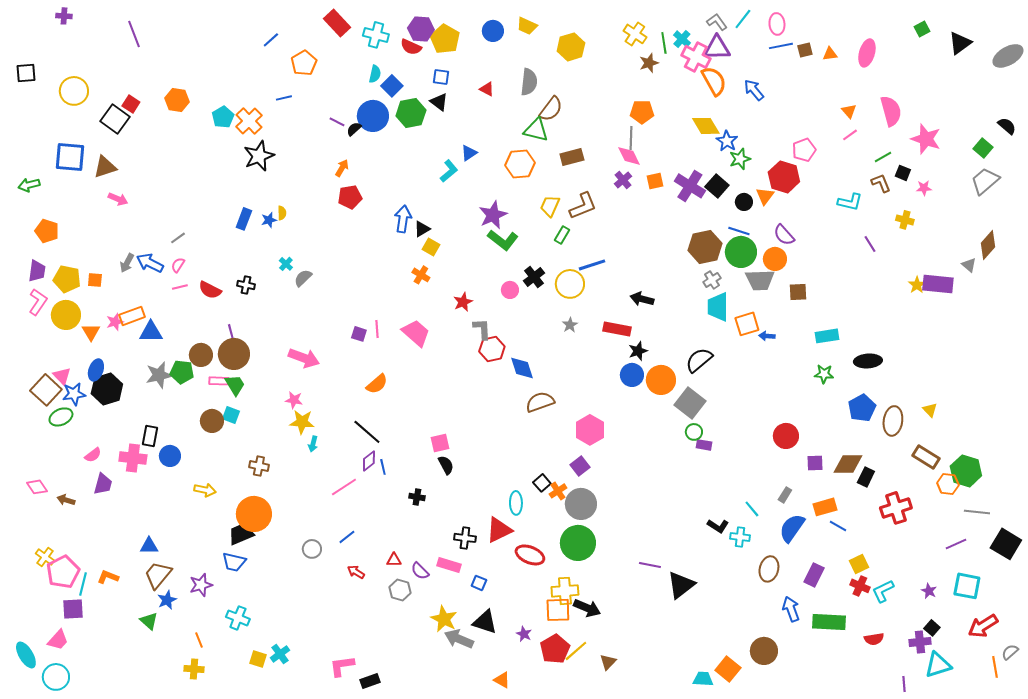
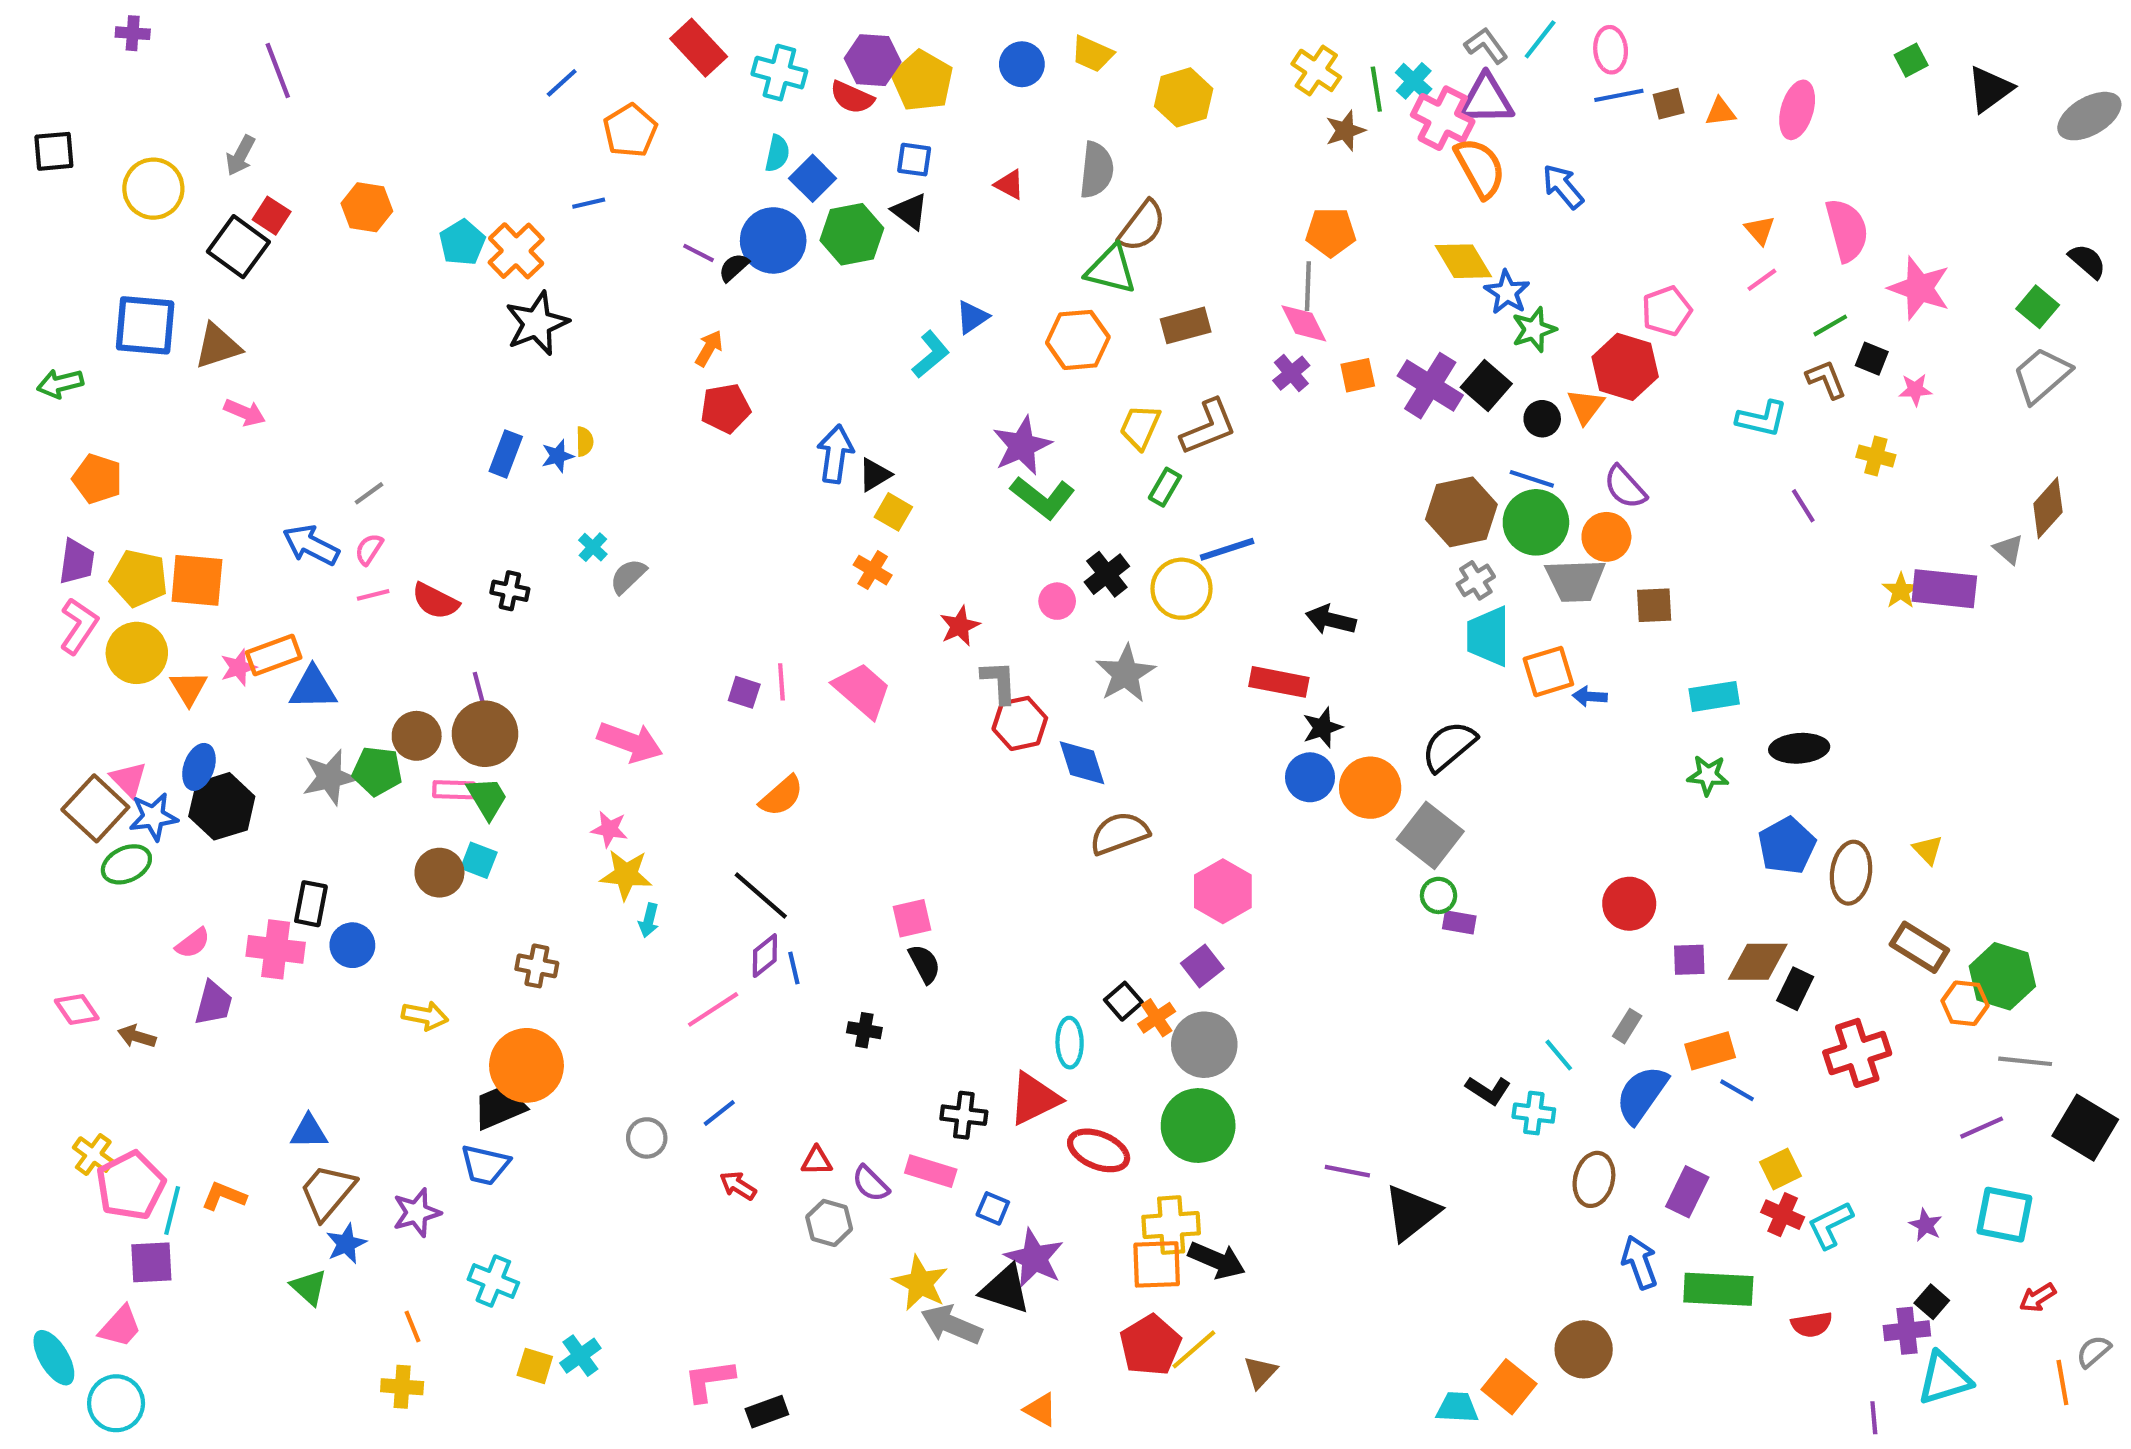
gray arrow: (127, 263) -> (240, 155), moved
orange square: (95, 280) -> (197, 580), size x1.8
gray star: (570, 325) -> (1126, 674), moved, size x1.8
red arrow: (983, 626) -> (2038, 1298), size x0.6
purple star: (524, 634) -> (1034, 1258), moved, size x1.8

